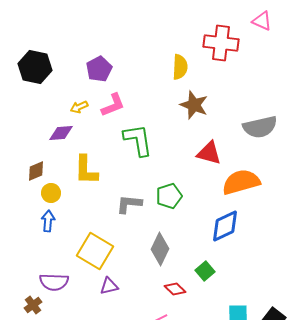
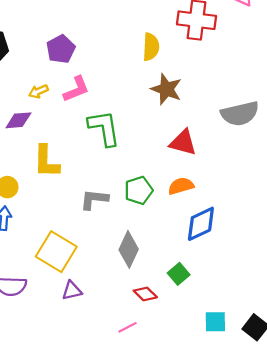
orange semicircle: (241, 182) -> (181, 186), moved, size x0.6

